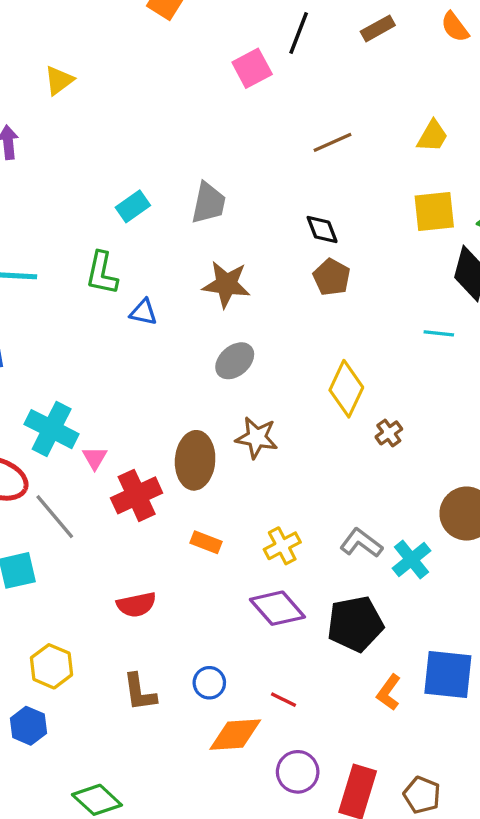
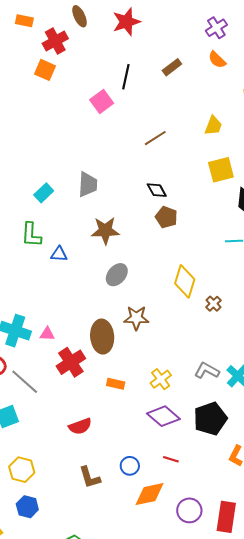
pink triangle: (95, 458) -> (47, 334), moved, turned -49
yellow hexagon: (52, 666) -> (22, 470), moved
red line: (283, 700) -> (171, 459), moved

